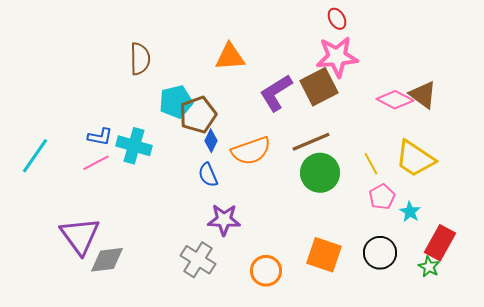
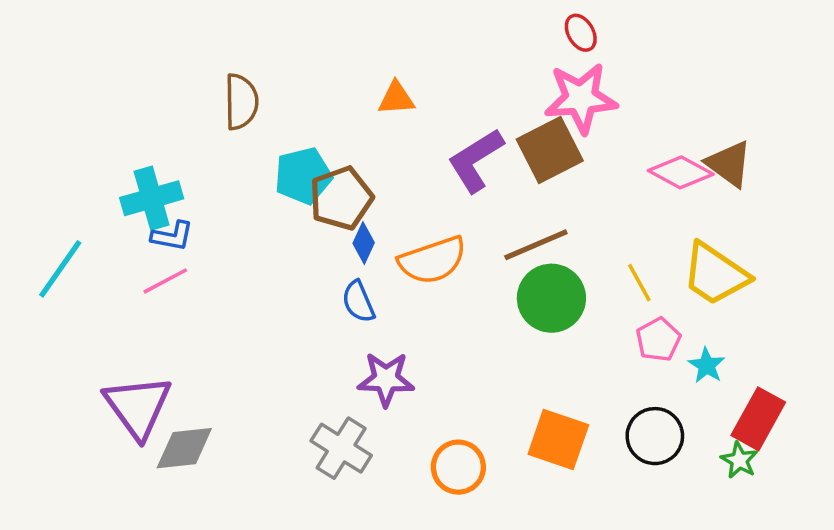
orange triangle: (230, 57) -> (396, 98), size x0.7
cyan cross: (134, 146) -> (152, 198), moved, turned -32

